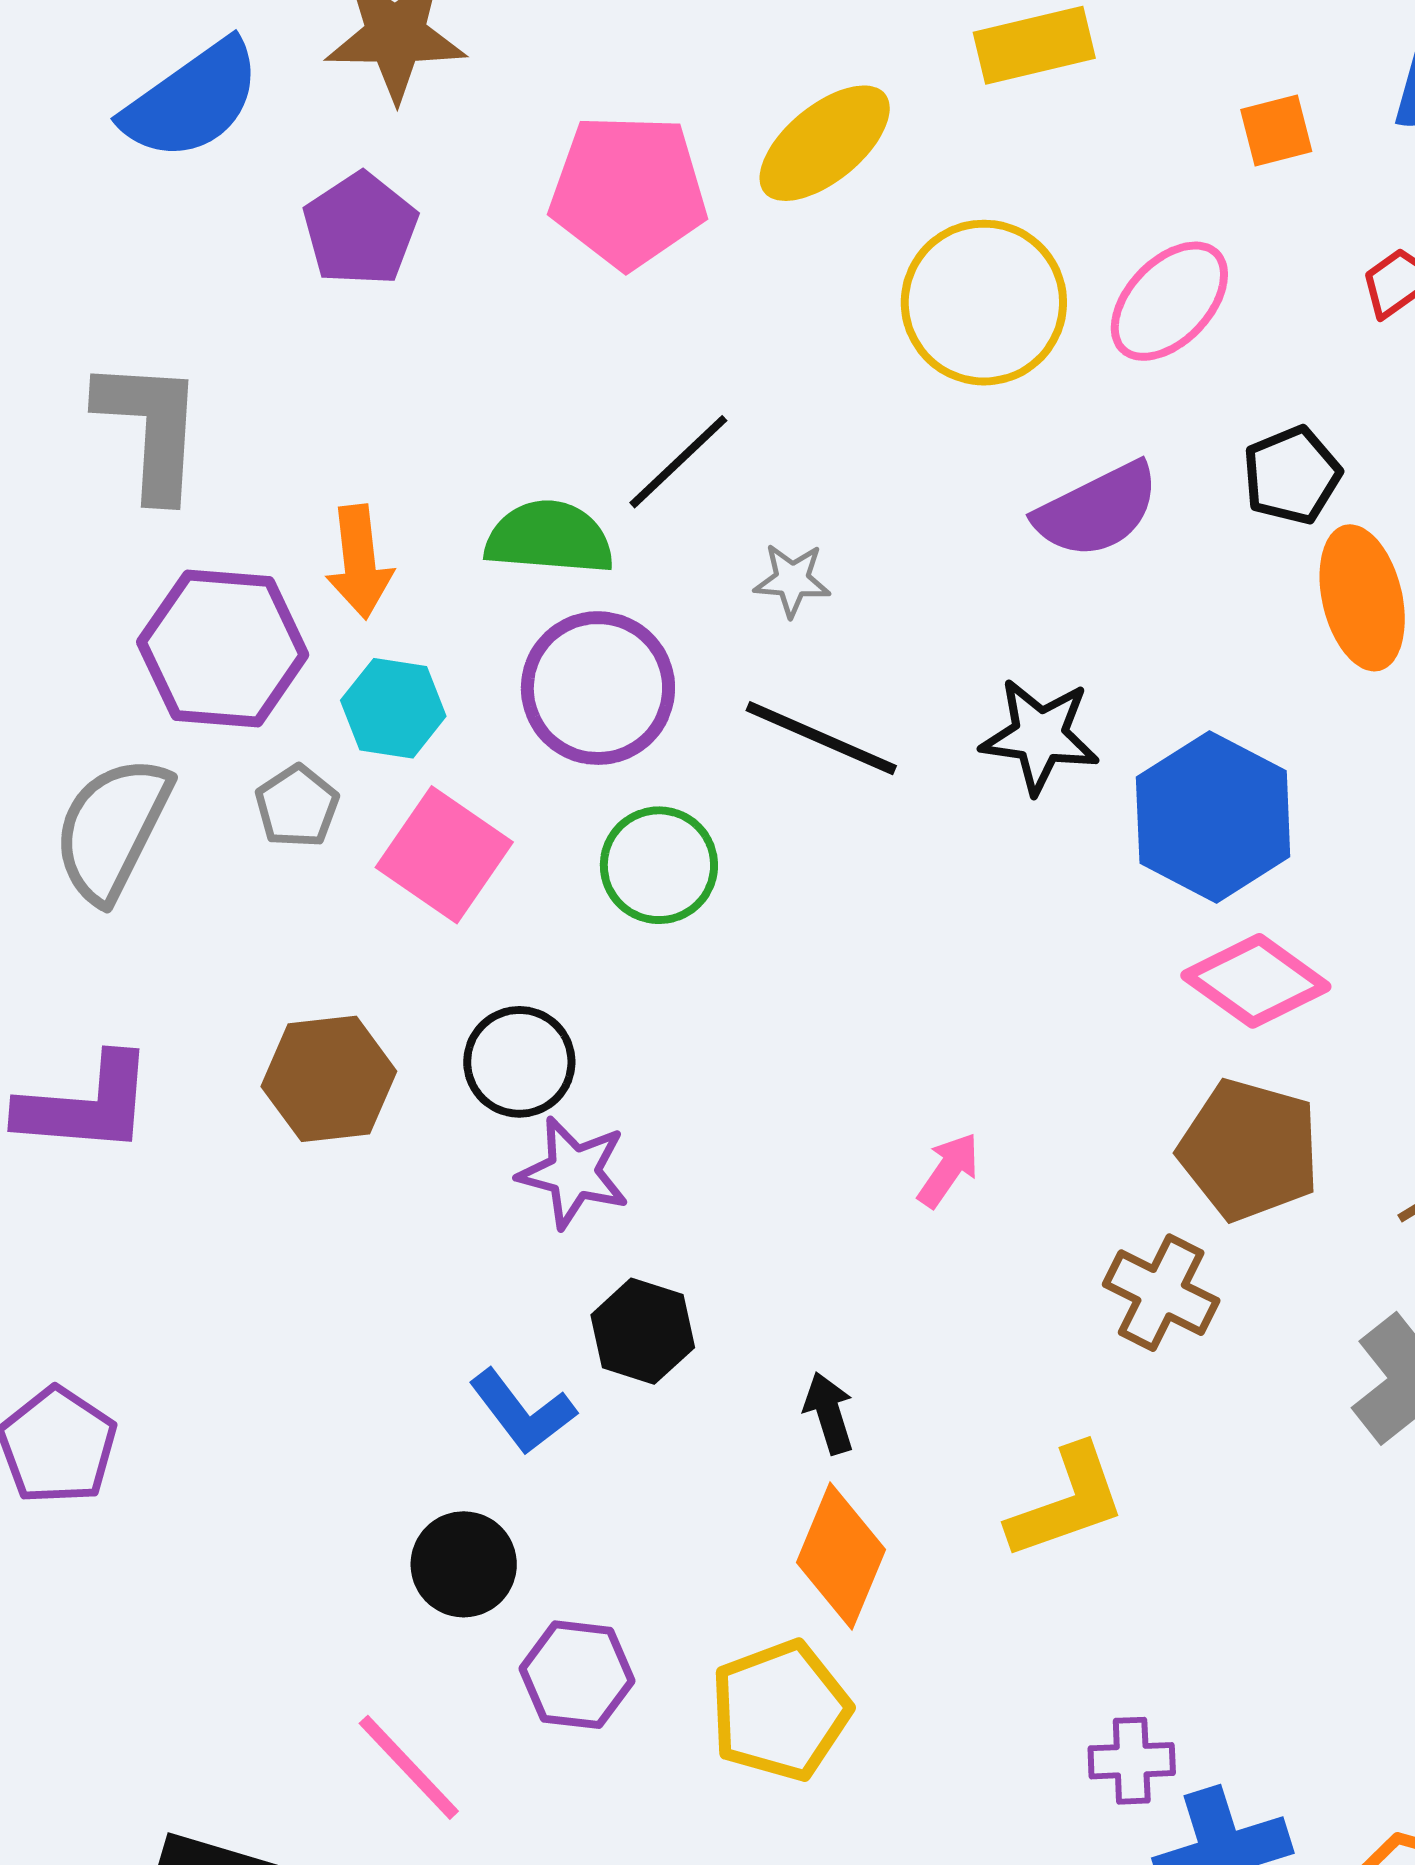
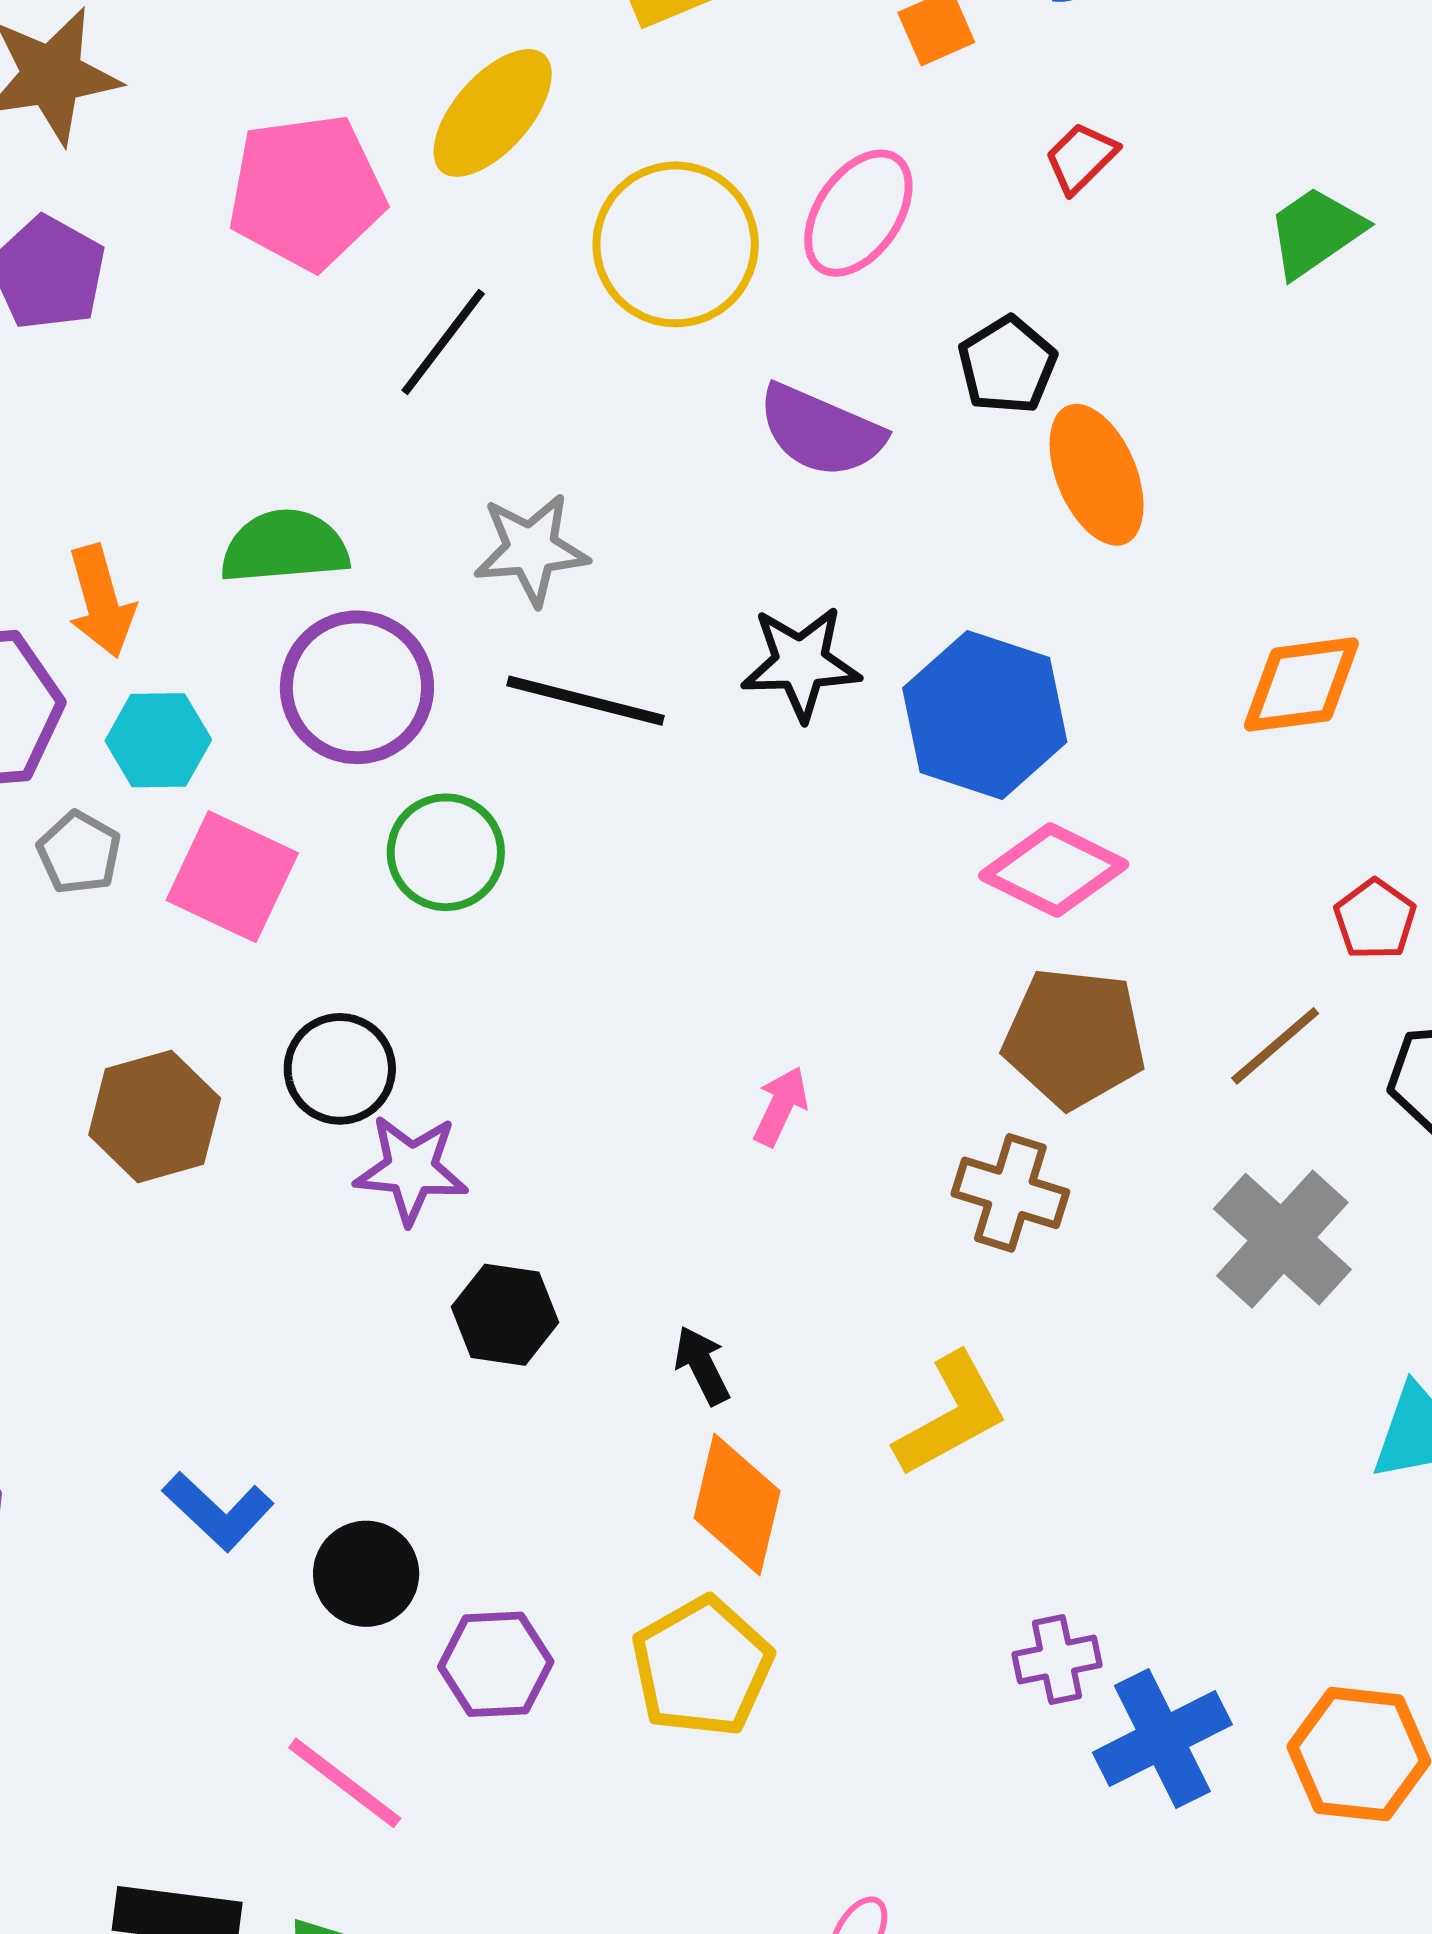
black line: (678, 462) -> (443, 342), moved
purple semicircle: (1097, 510) -> (821, 431), turned 59
gray star: (792, 580) -> (531, 549), size x1.5
blue L-shape: (522, 1412) -> (218, 1511), moved

